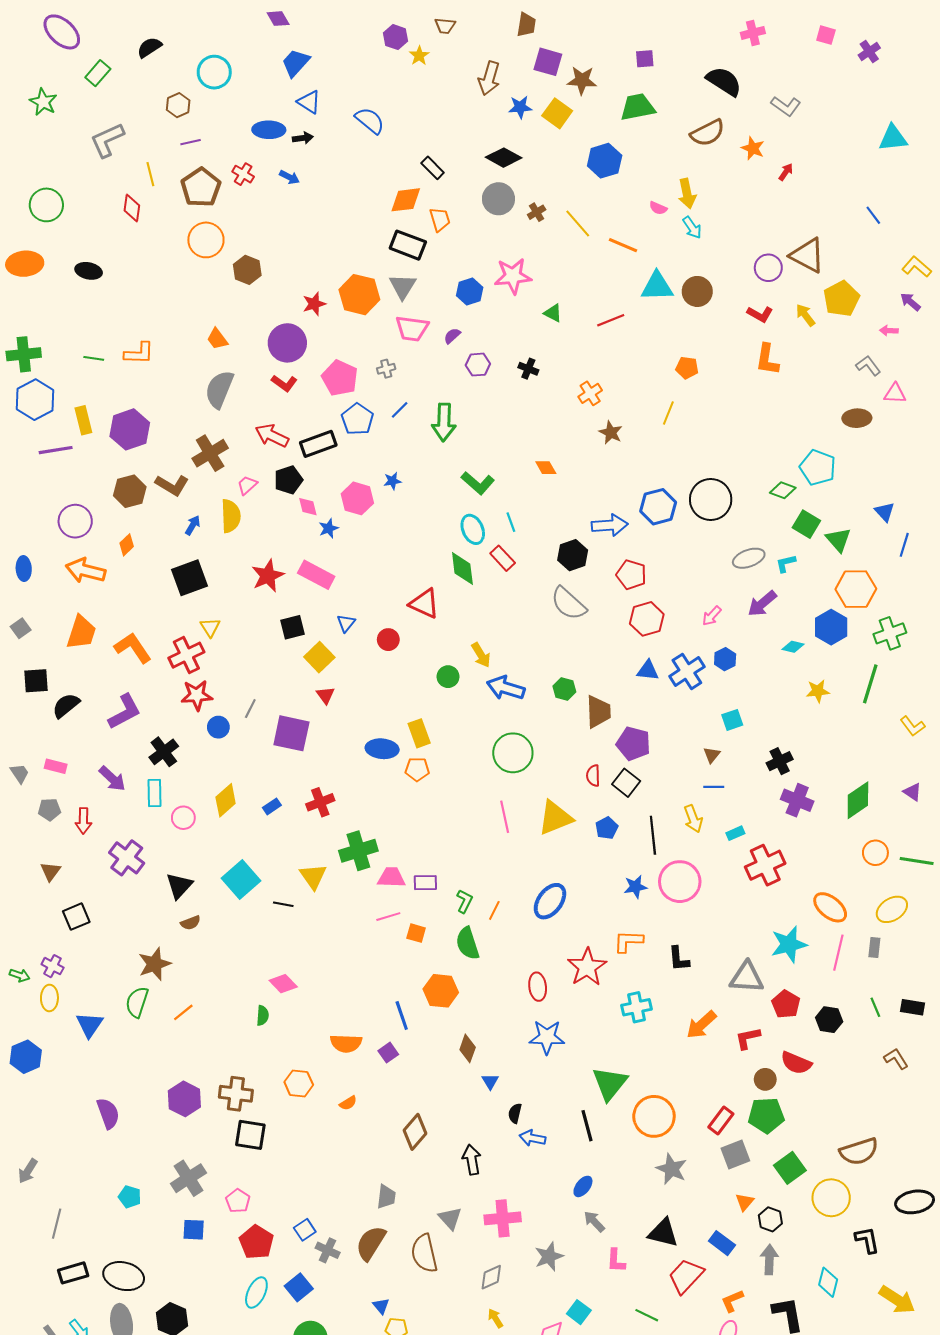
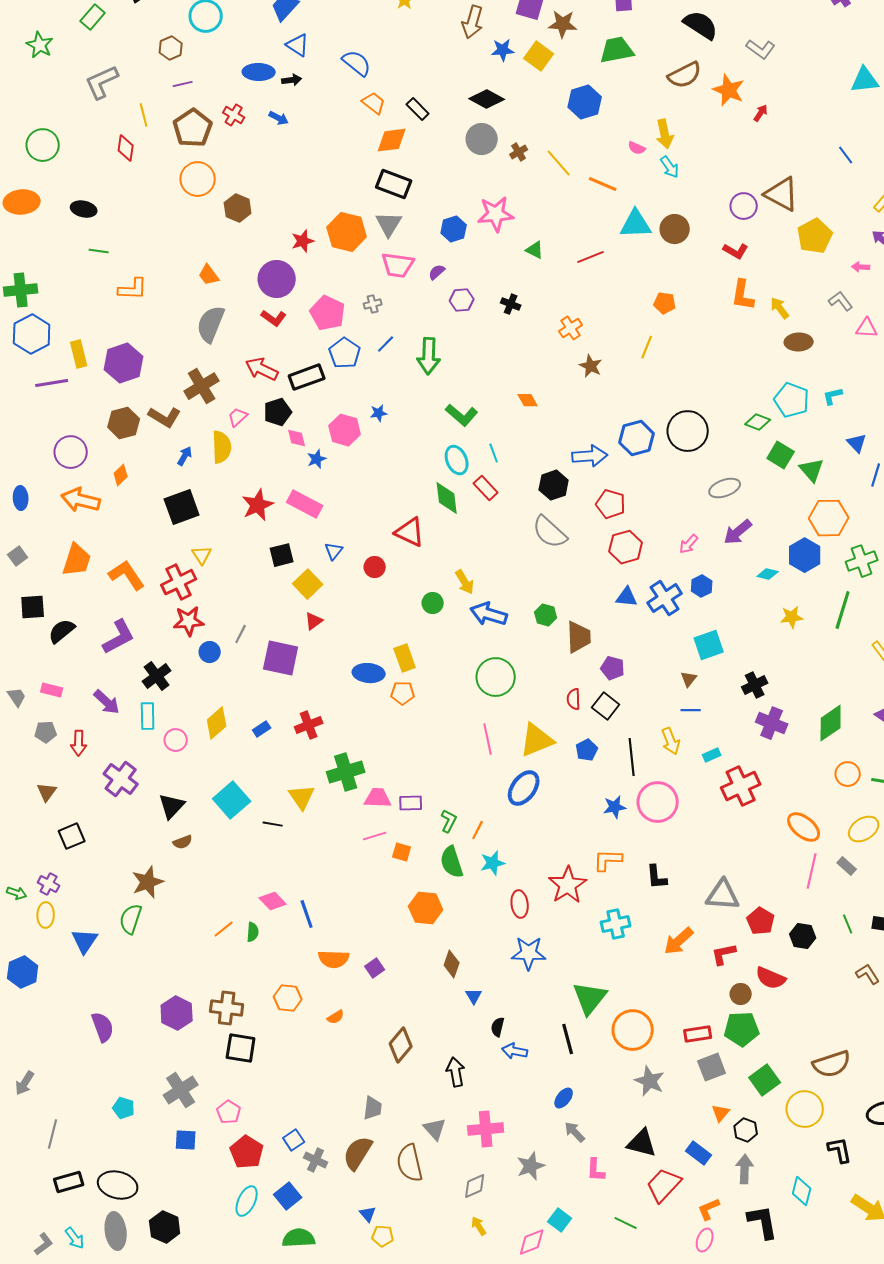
orange star: (753, 148) -> (729, 90), size x1.4
orange trapezoid: (440, 219) -> (374, 103), moved, turned -35
yellow arrow: (805, 315) -> (780, 308), moved
green line: (94, 358) -> (99, 251), moved
brown ellipse: (857, 418) -> (799, 342), moved
cyan L-shape: (786, 563) -> (833, 396), moved
red triangle: (325, 695) -> (314, 621), turned 30
cyan square: (732, 720) -> (709, 645), size x1.4
purple pentagon: (633, 744) -> (613, 668), size x0.7
blue ellipse: (550, 901) -> (524, 788), moved
cyan star: (789, 944) -> (493, 863), moved, size x0.7
gray rectangle: (874, 948) -> (847, 866), turned -54
orange line: (183, 1012) -> (224, 929), moved
blue line: (402, 1015) -> (307, 914), moved
red rectangle: (721, 1121) -> (698, 1034), turned 44

